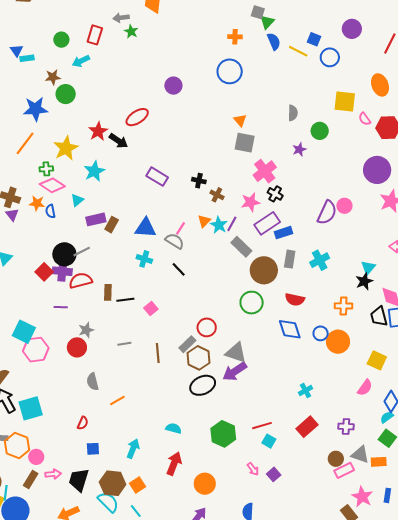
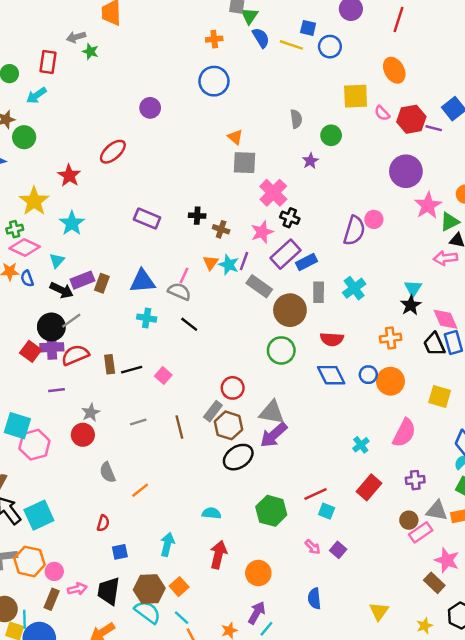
black arrow: (118, 141) -> (62, 290), moved
pink semicircle: (365, 388) -> (404, 433), moved, size x1.4

